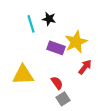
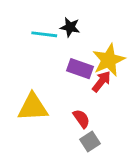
cyan line: (31, 24) -> (44, 34), turned -66
red arrow: (85, 67) -> (101, 81), moved

